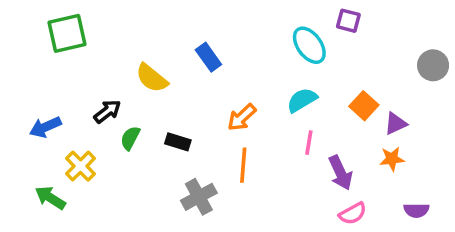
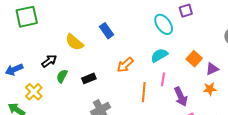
purple square: (348, 21) -> (186, 11), turned -32
black rectangle: (178, 142) -> (89, 78), turned -40
orange line: (243, 165) -> (144, 92), moved

